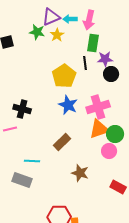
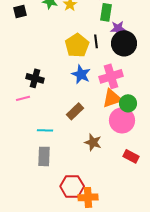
black line: (85, 63) -> (96, 41), moved
black circle: (111, 74) -> (124, 43), size x1.6
pink circle: (109, 151) -> (122, 120), size x1.6
gray rectangle: (22, 180) -> (44, 156), moved, turned 72

